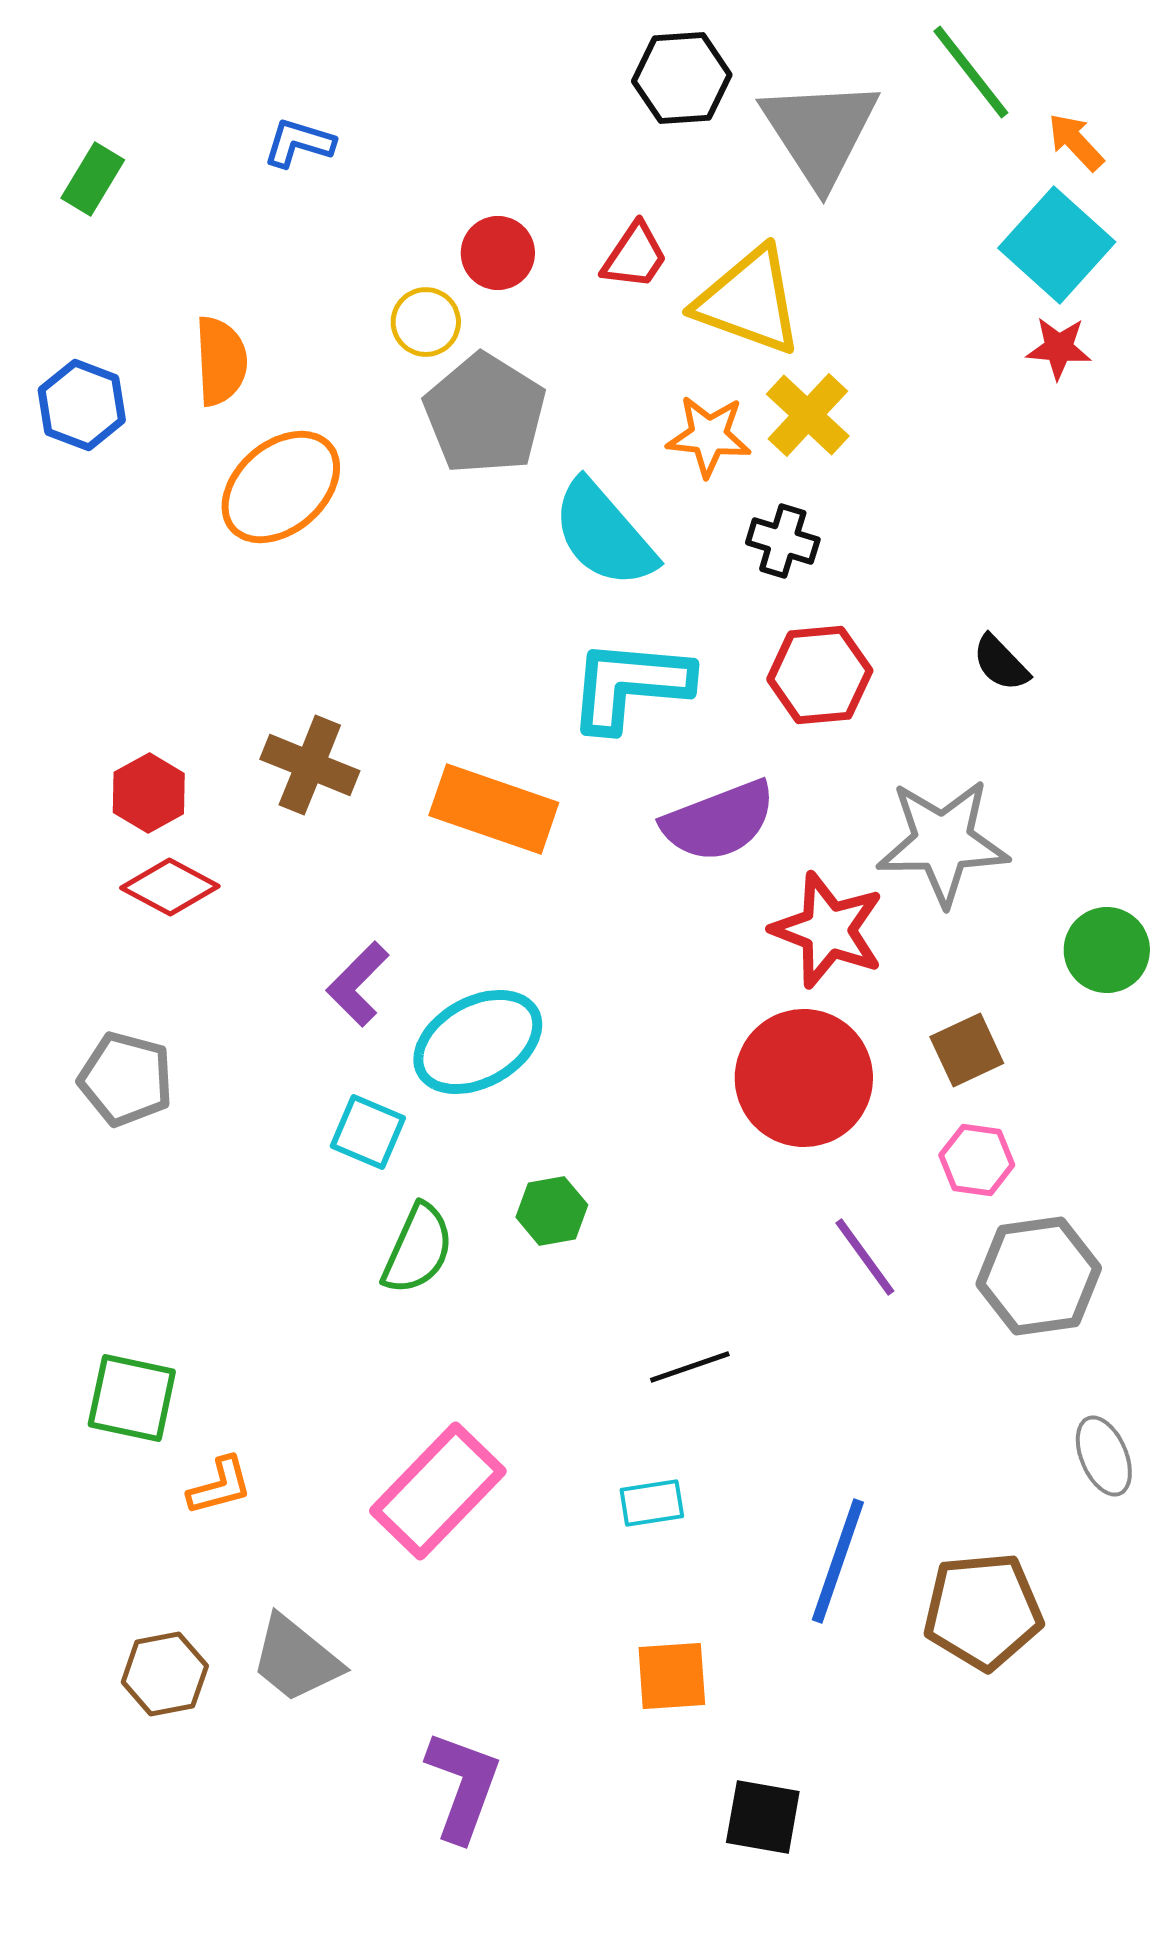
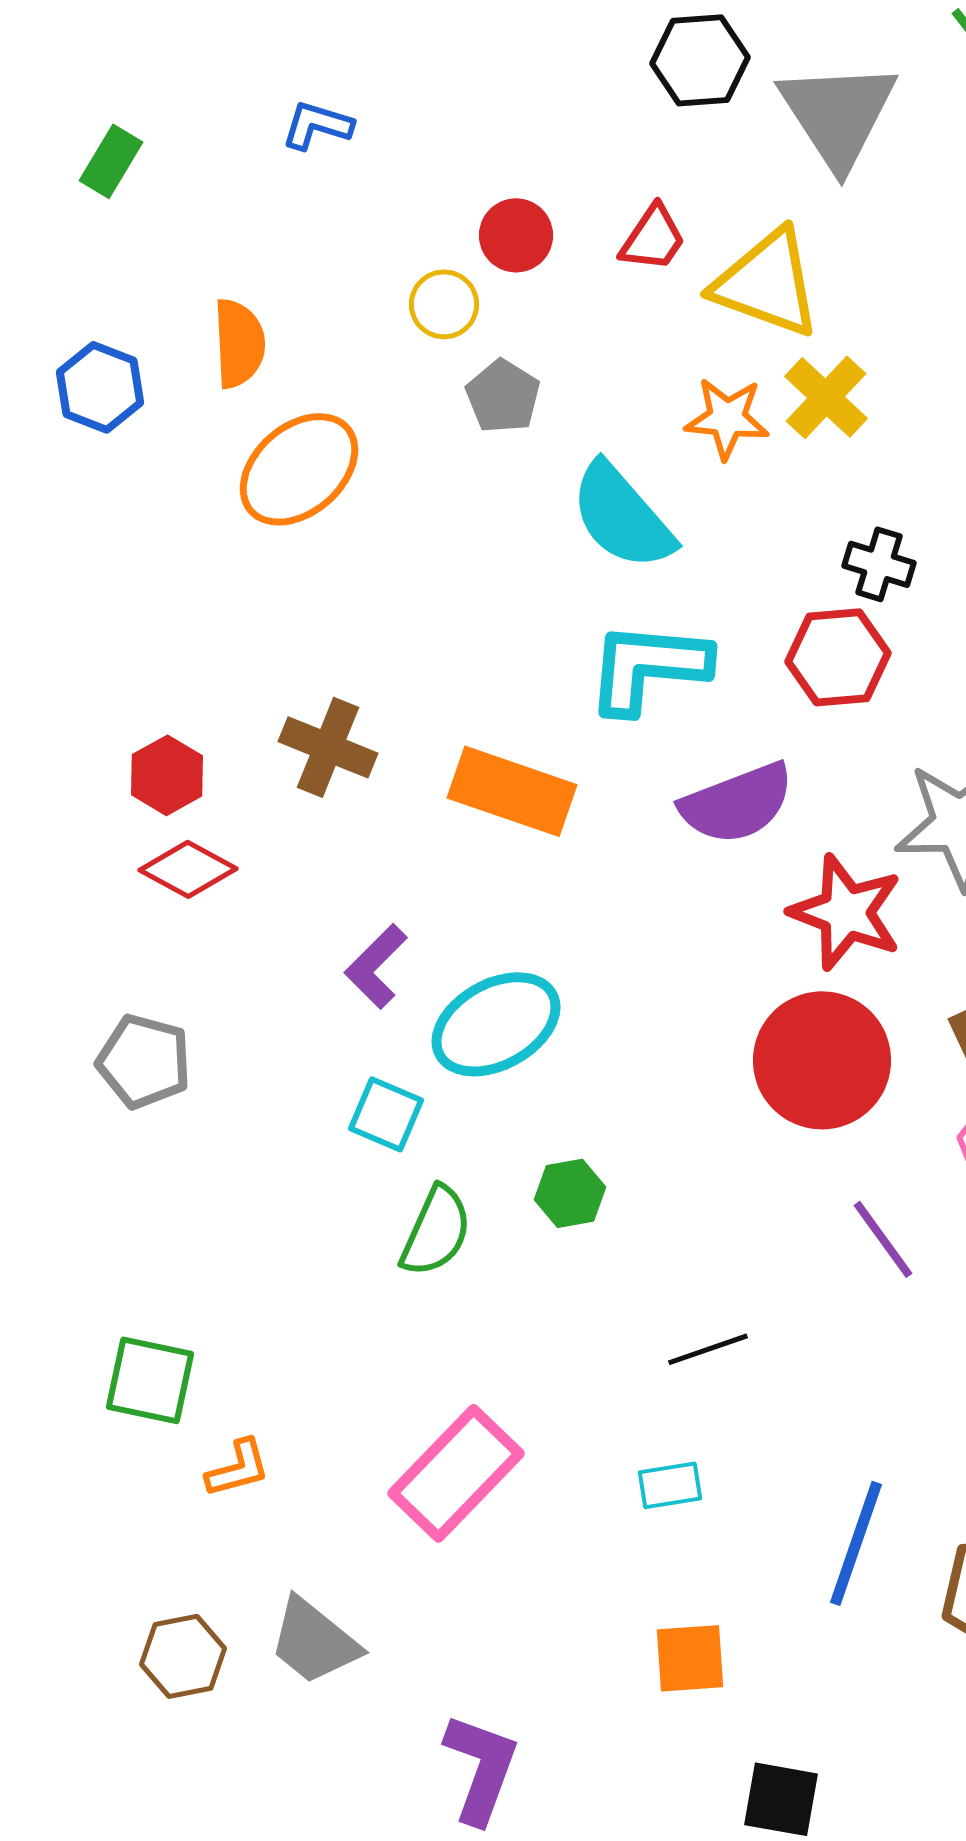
gray pentagon: (485, 414) -> (503, 396), size x0.6
black cross: (783, 541) -> (879, 564), moved

